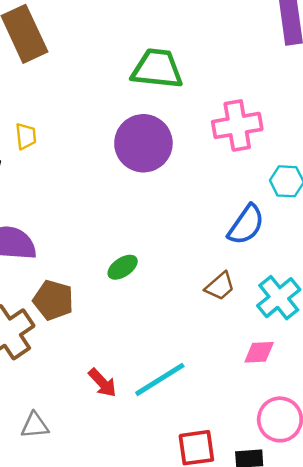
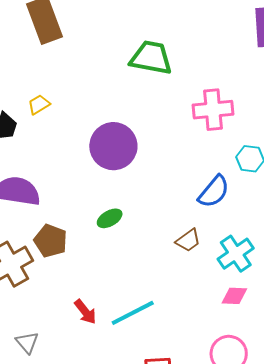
yellow trapezoid: (26, 136) -> (39, 105), turned -120
purple circle: (143, 143) -> (113, 146), moved
pink diamond: (259, 352) -> (234, 296), moved
gray triangle: (35, 425) -> (27, 342), turned 50

